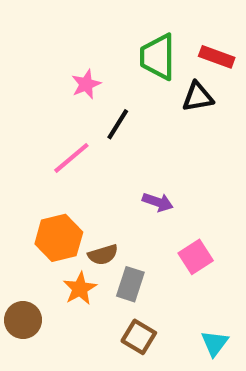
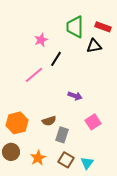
orange hexagon: (59, 238) -> (17, 123), moved
orange star: (80, 288) -> (38, 158), moved
cyan triangle: (215, 343) -> (87, 163), moved

